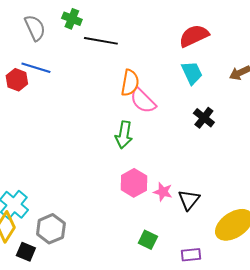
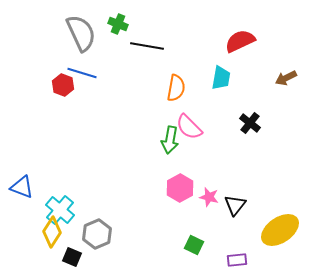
gray semicircle: (35, 28) -> (81, 33), size x1.4
cyan trapezoid: (192, 73) -> (221, 78), moved, turned 35
pink semicircle: (143, 101) -> (189, 127), moved

